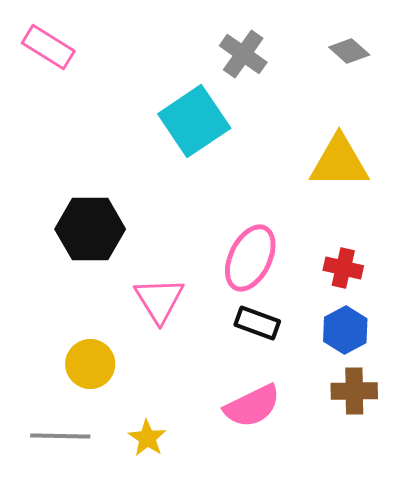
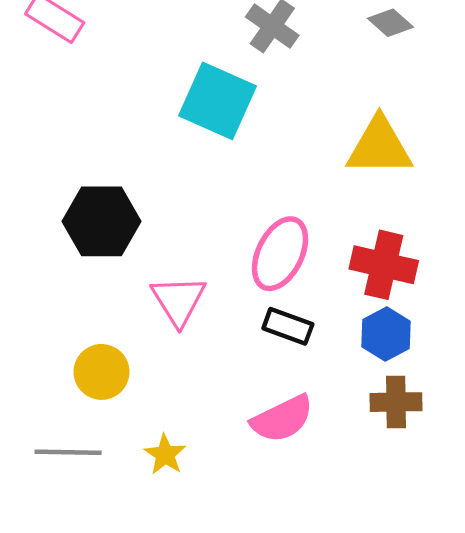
cyan square: (194, 121) -> (218, 101), turned -32
red cross: (343, 268) -> (384, 265), size x1.5

